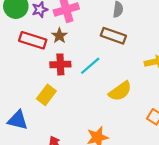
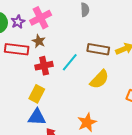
brown rectangle: (113, 36) -> (98, 49), moved
blue triangle: (18, 120) -> (37, 117), moved

